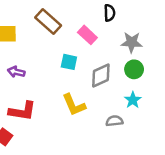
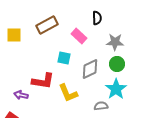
brown rectangle: (48, 21) -> (47, 25), turned -70
purple arrow: (16, 72) -> (21, 95), moved
cyan star: (133, 100) -> (116, 89), size x1.5
red L-shape: (22, 111) -> (43, 81), moved

